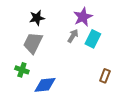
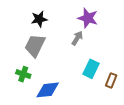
purple star: (83, 17) -> (88, 18), turned -30
cyan rectangle: (93, 39) -> (91, 69), moved

